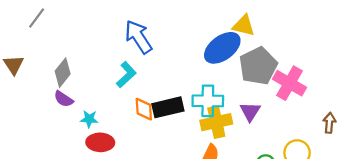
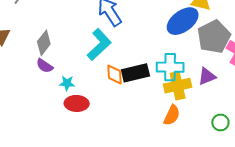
cyan L-shape: (126, 75) -> (99, 45), size x1.4
purple triangle: (250, 112) -> (207, 76), turned 36

